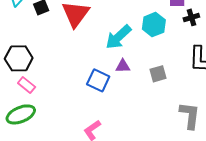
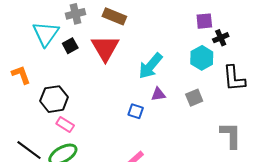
cyan hexagon: (154, 25) -> (202, 58), moved
blue square: (98, 80) -> (136, 111), size x0.7

